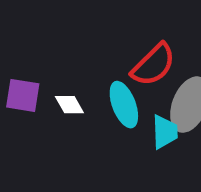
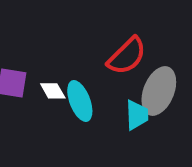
cyan ellipse: (124, 105) -> (80, 101), moved

